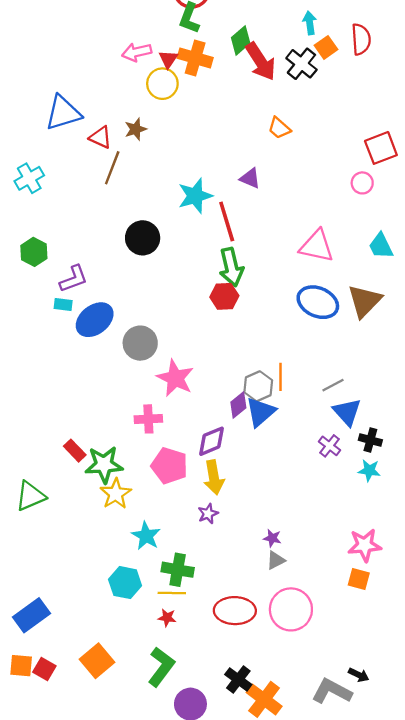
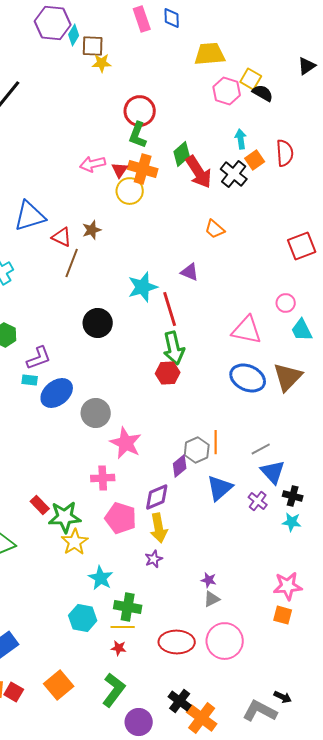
yellow circle: (162, 84) -> (130, 191), moved
pink circle: (362, 183) -> (286, 303), moved
blue triangle: (261, 412) -> (220, 488), moved

